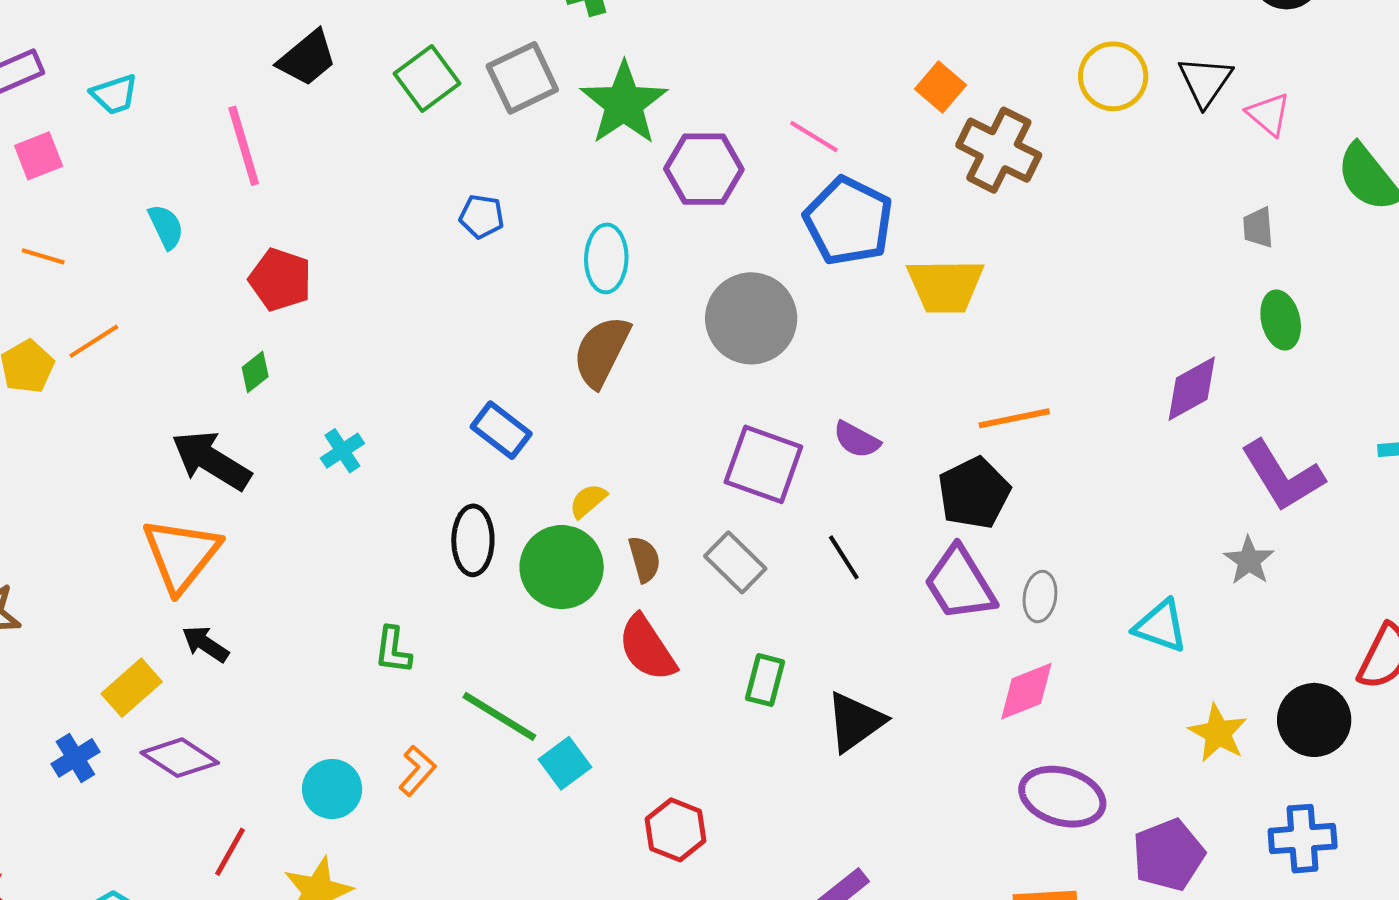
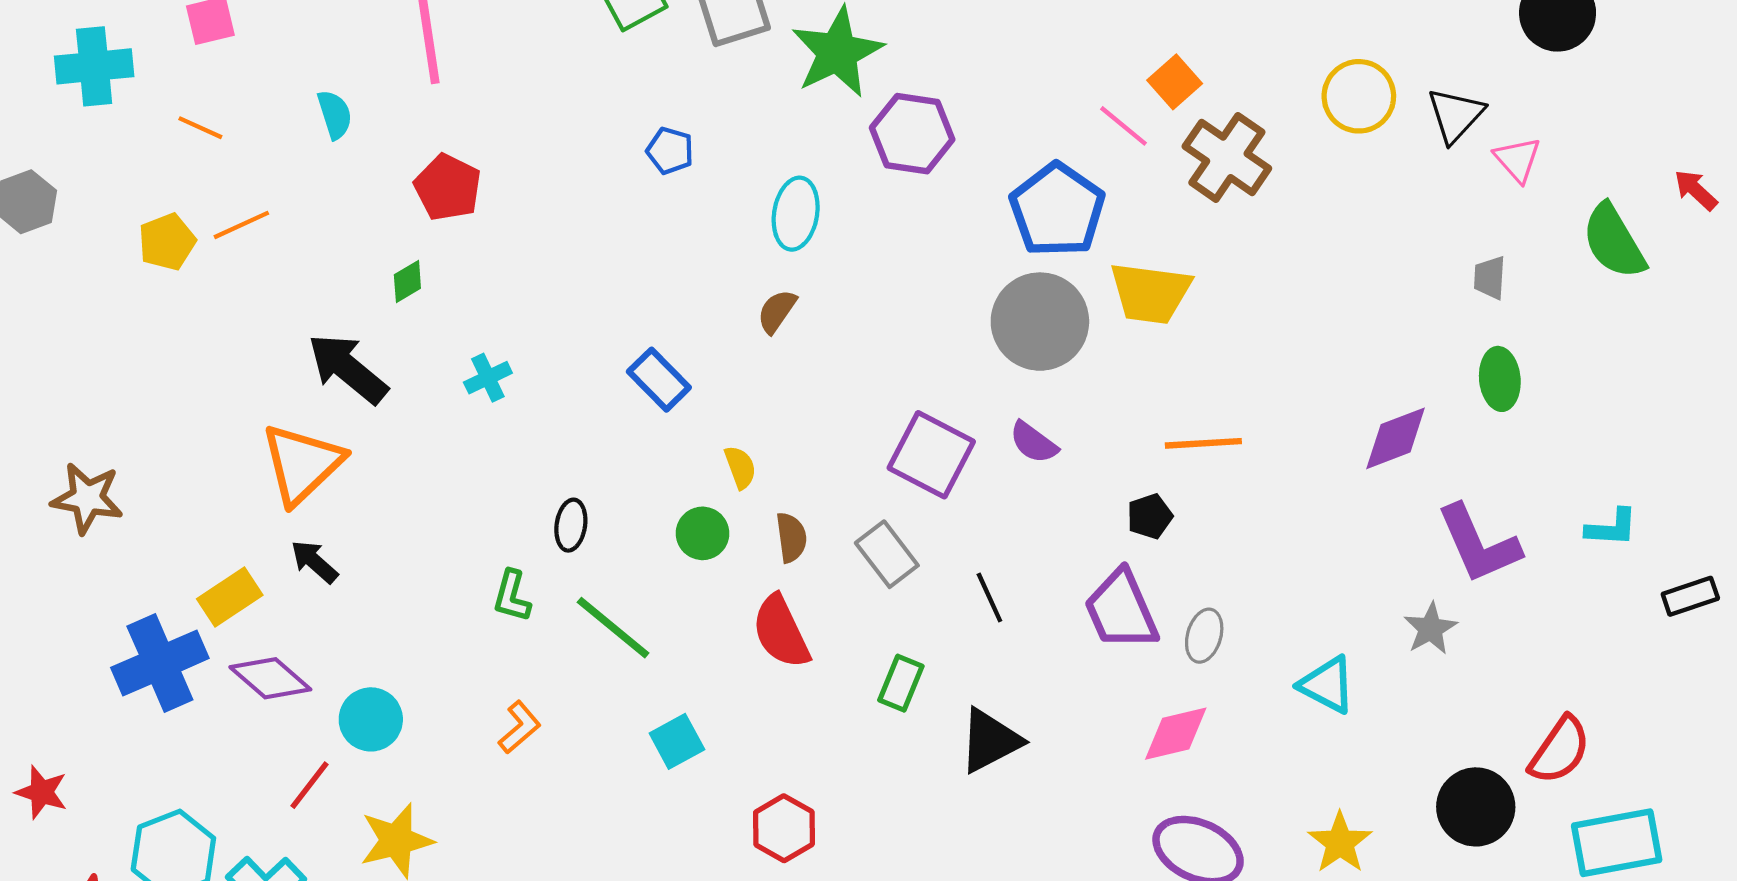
pink line: (814, 137) -> (1123, 126), moved
gray circle: (751, 318) -> (1040, 322), moved
brown semicircle: (602, 352) -> (777, 311), size x0.6
black pentagon: (974, 493) -> (1150, 516), size x0.6
yellow semicircle: (588, 501) -> (740, 467), turned 102
black ellipse: (473, 540) -> (571, 525), moved, size x0.7
black line: (844, 557) -> (989, 597), moved
green circle: (562, 567) -> (702, 533), size x0.6
green line: (499, 716) -> (613, 628), moved
yellow star: (1218, 733) -> (1340, 843), moved
blue cross: (75, 758) -> (160, 663), size x1.8
cyan circle: (332, 789) -> (371, 719), moved

